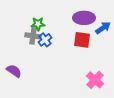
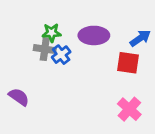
purple ellipse: (84, 18) -> (94, 35), moved
red square: (82, 40) -> (128, 63), moved

